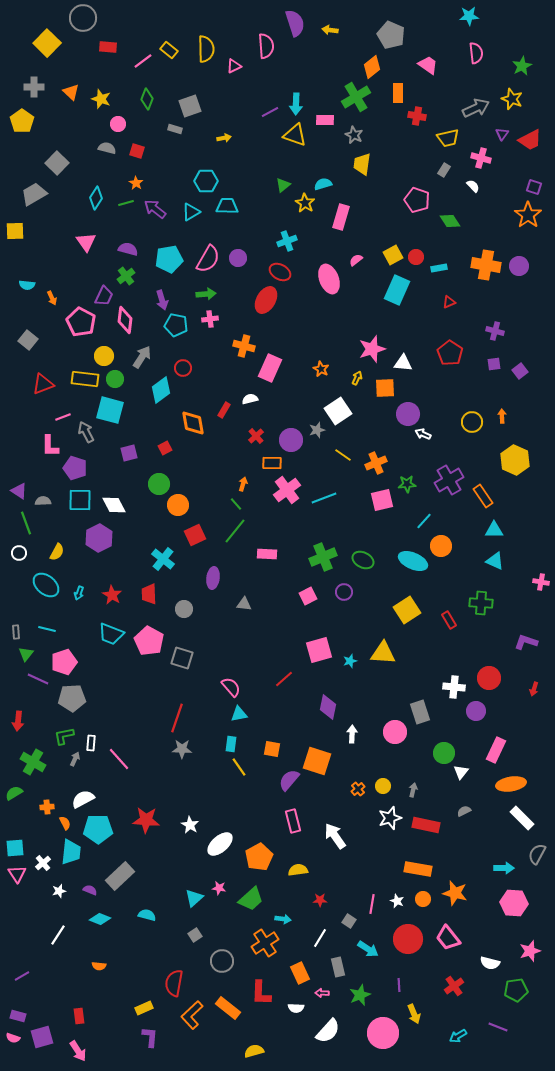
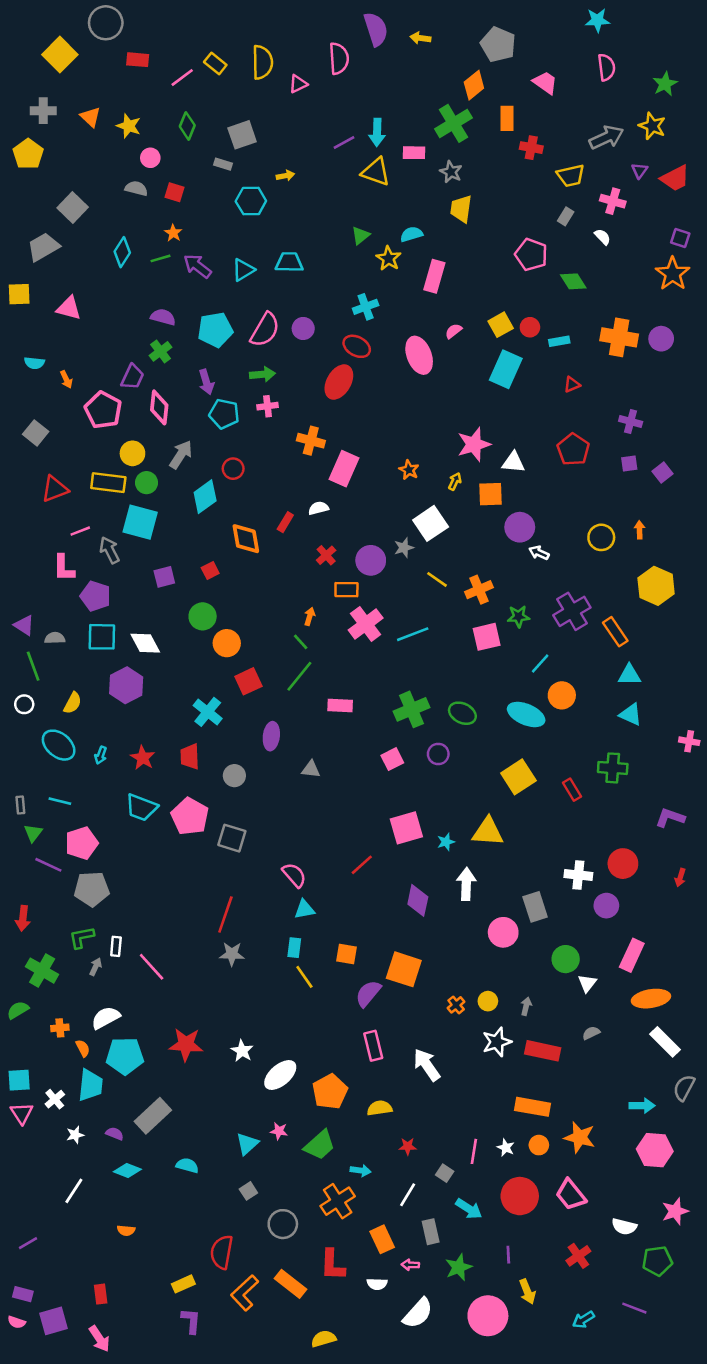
cyan hexagon: (206, 181) -> (251, 201), moved
pink triangle: (86, 242) -> (69, 308), moved, turned -40
white arrow: (352, 734) -> (466, 884), moved, size x1.4

